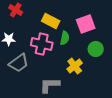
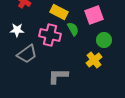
green semicircle: (65, 38) -> (73, 29), turned -40
yellow cross: (75, 66) -> (94, 60), moved

